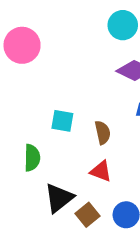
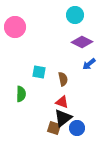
black triangle: (59, 198) -> (63, 118), moved
brown square: (87, 215) -> (54, 128), turned -32

